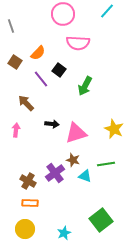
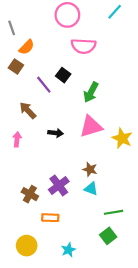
orange semicircle: (38, 53) -> (27, 47), moved
pink triangle: (76, 133) -> (91, 126), moved
brown star: (73, 160) -> (90, 169), moved
green line: (106, 164) -> (114, 212), moved
orange rectangle: (30, 203) -> (50, 218), moved
green square: (101, 220) -> (108, 236), size x0.7

